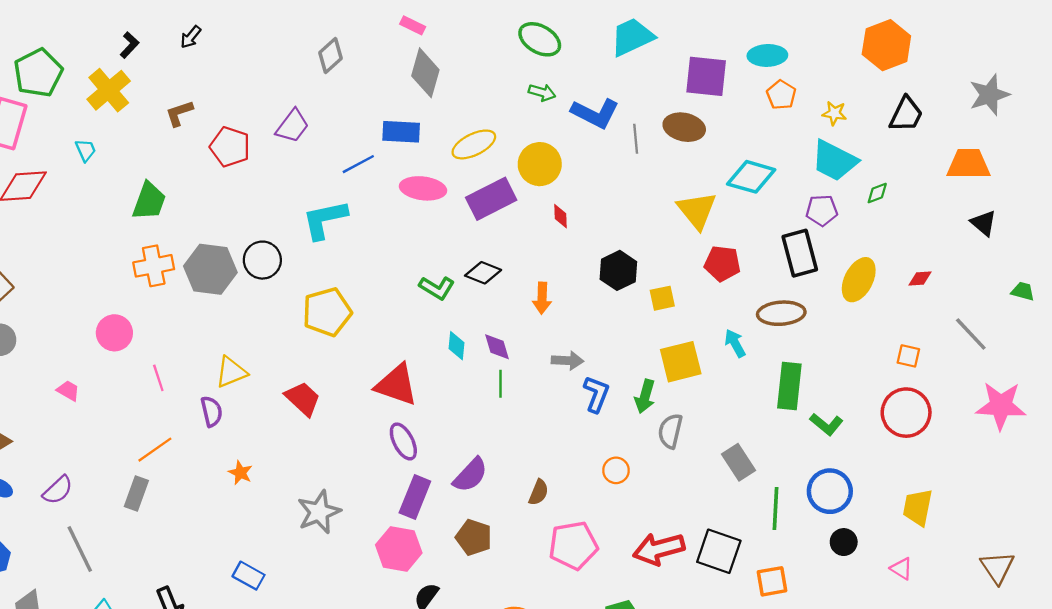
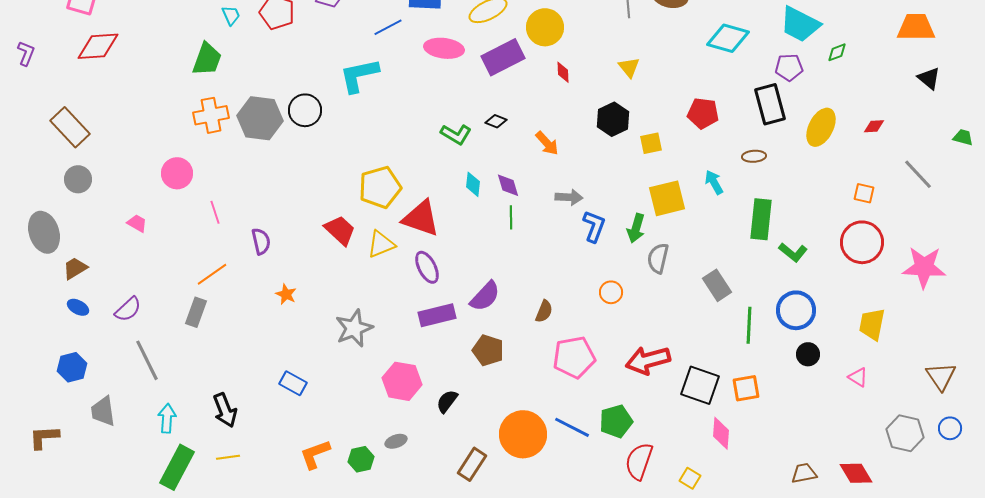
cyan trapezoid: (86, 150) -> (231, 15), moved
yellow triangle: (697, 210) -> (629, 67), moved, size x0.6
black diamond: (483, 273) -> (496, 121), size x0.7
orange arrow: (542, 298) -> (547, 143), turned -44
yellow pentagon: (327, 312) -> (380, 187), moved
brown ellipse: (781, 313) -> (754, 156), size x0.6
yellow triangle: (231, 372) -> (381, 244), moved
pink star: (1001, 406) -> (924, 267), moved
purple rectangle: (415, 497) -> (437, 315), turned 54
pink hexagon: (399, 549) -> (402, 381), moved
black square: (719, 551) -> (700, 385), moved

